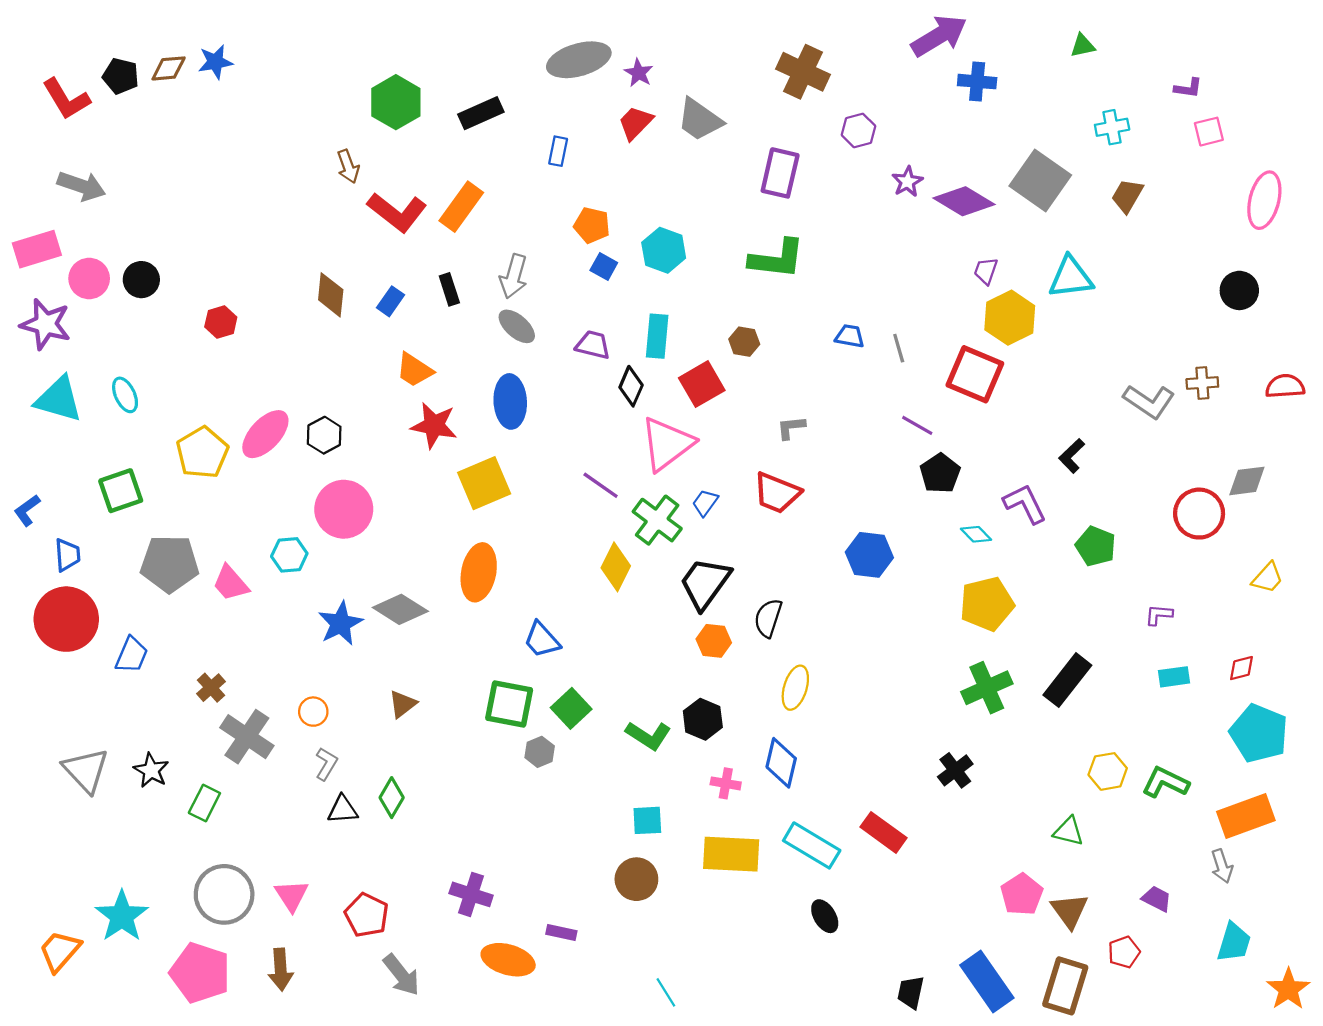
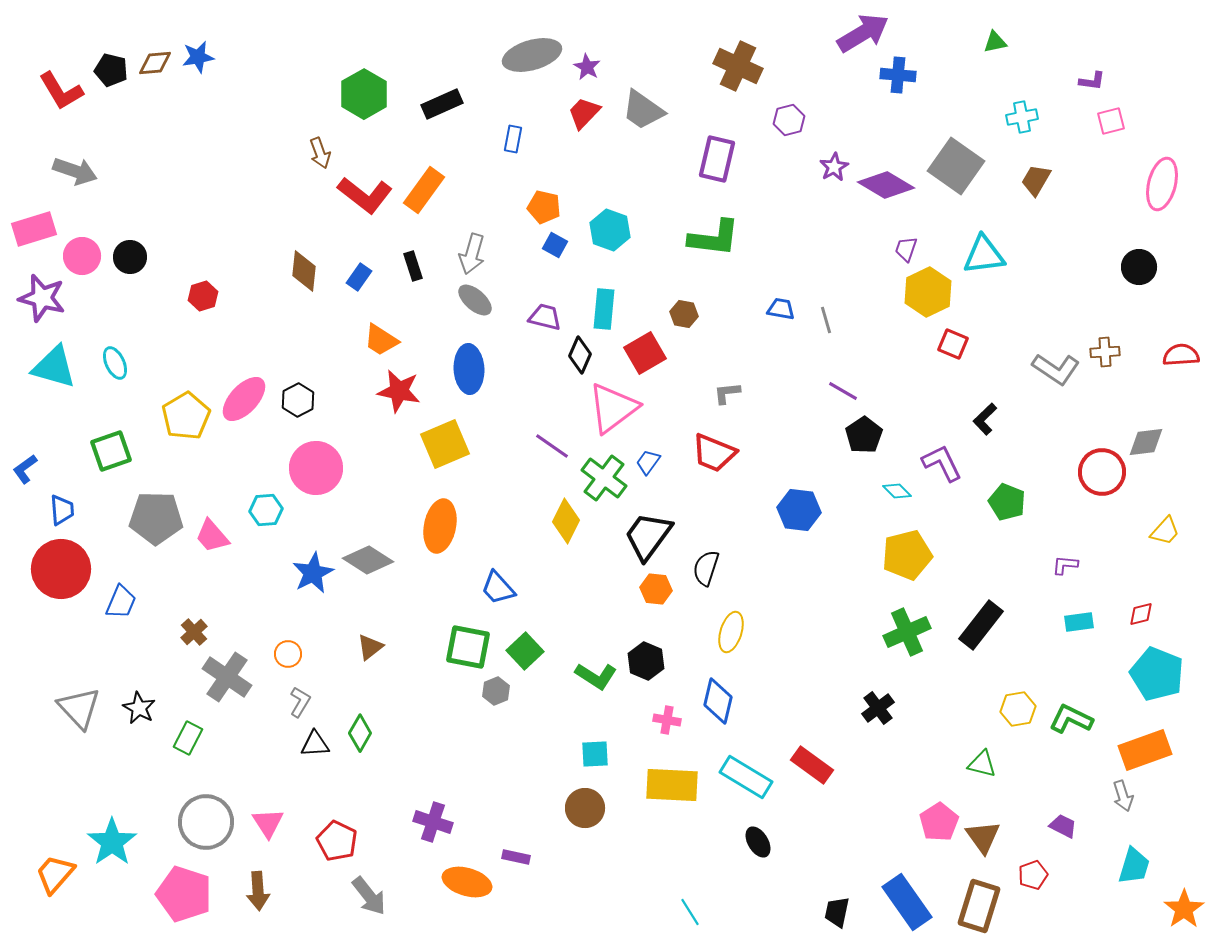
red square: (975, 374) -> (953, 344), moved, size x0.6
cyan line: (666, 992) -> (690, 912), moved

